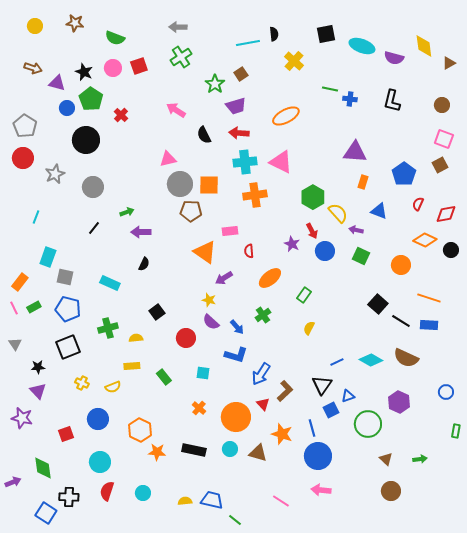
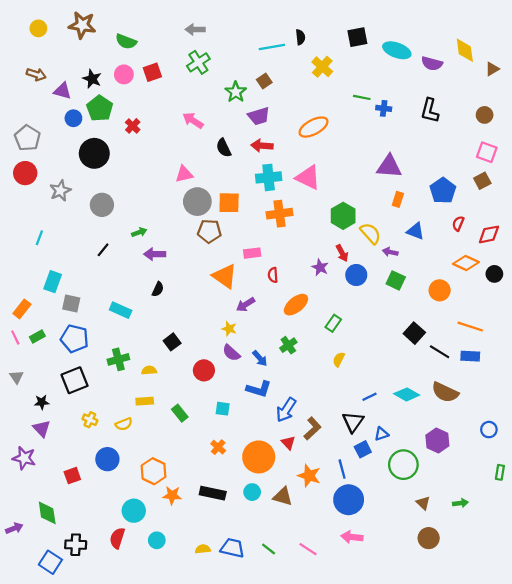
brown star: (75, 23) -> (82, 25), size x1.4
cyan circle: (100, 462) -> (134, 511), moved
green line: (235, 520) -> (269, 549), moved

